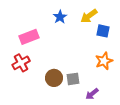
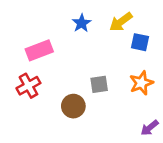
gray square: (73, 79) -> (99, 84), moved
purple arrow: (92, 94) -> (150, 128), moved

